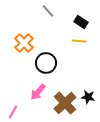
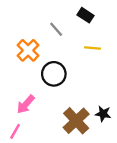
gray line: (48, 11) -> (56, 29), moved
black rectangle: (81, 22) -> (85, 15), moved
pink arrow: (38, 92) -> (26, 104), moved

